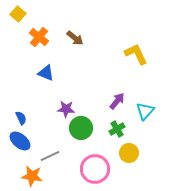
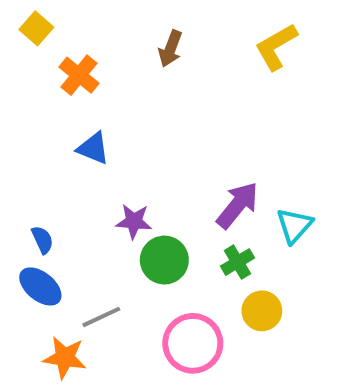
brown arrow: (75, 38) -> (170, 49), moved, turned 72
yellow L-shape: (136, 54) -> (276, 47), moved, turned -95
purple arrow: (117, 101) -> (237, 205), size x1.4

